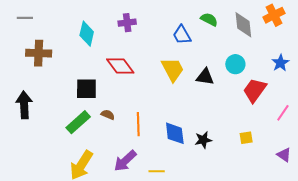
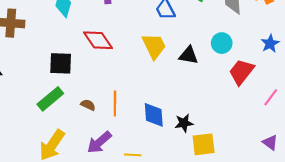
brown semicircle: (108, 115) -> (88, 105), moved
yellow square: (246, 138) -> (204, 144), moved, size x1.6

